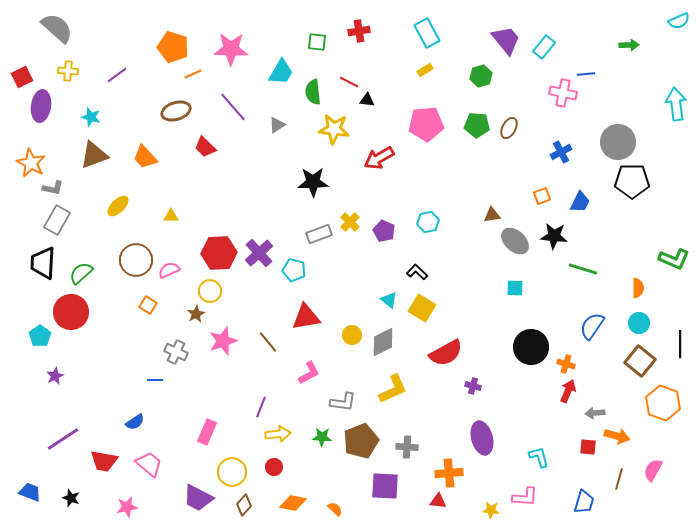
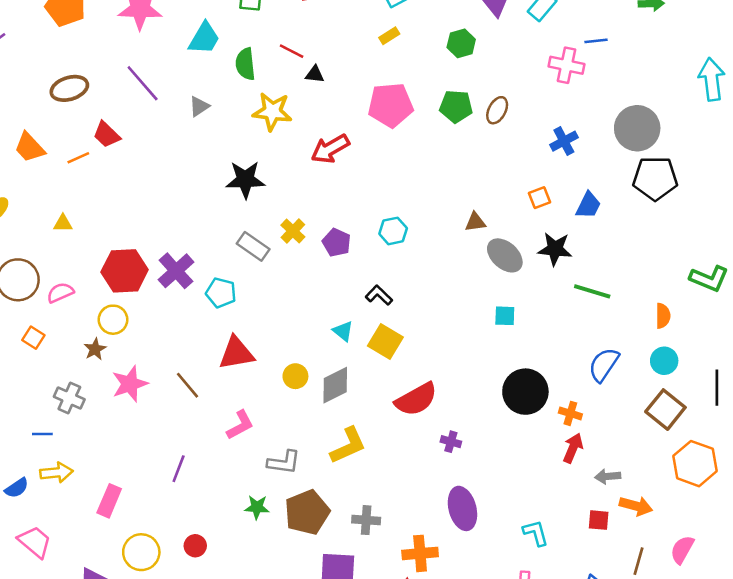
orange line: (193, 74) -> (78, 158), moved
gray rectangle: (319, 234) -> (253, 246), turned 55
yellow arrow: (278, 434) -> (56, 473), moved

